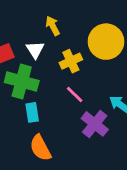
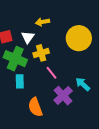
yellow arrow: (53, 26) -> (42, 22), turned -80
yellow cross: (71, 61) -> (41, 53), moved
orange semicircle: (40, 148) -> (35, 107), moved

